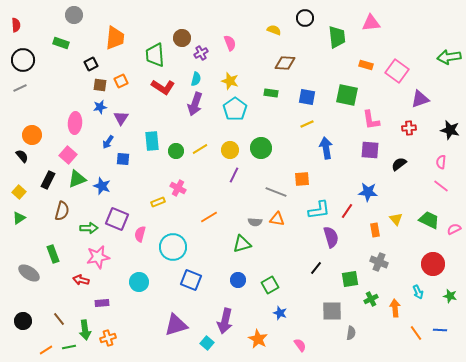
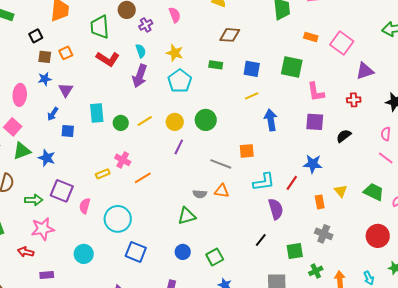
cyan semicircle: (196, 79) -> (141, 51), turned -32
orange line: (209, 217) -> (143, 178), moved
cyan arrow: (418, 292) -> (369, 278), moved

